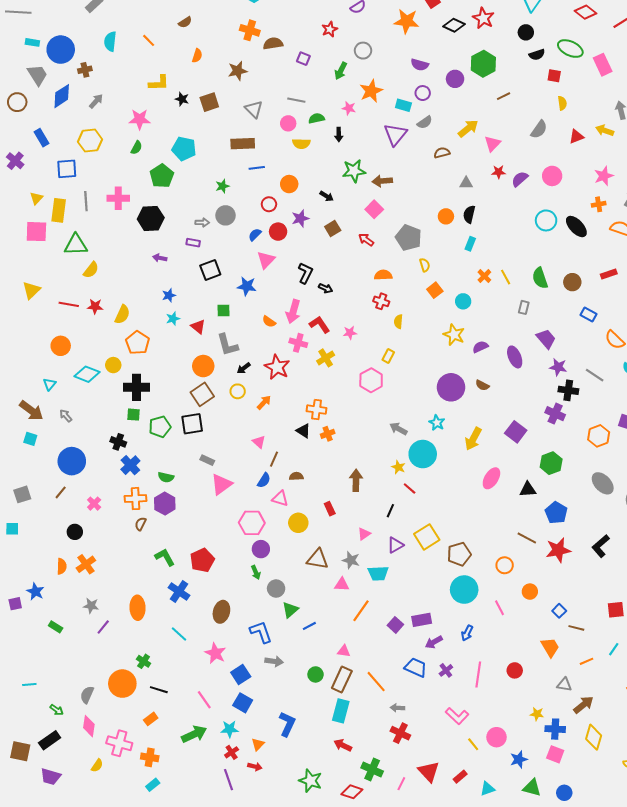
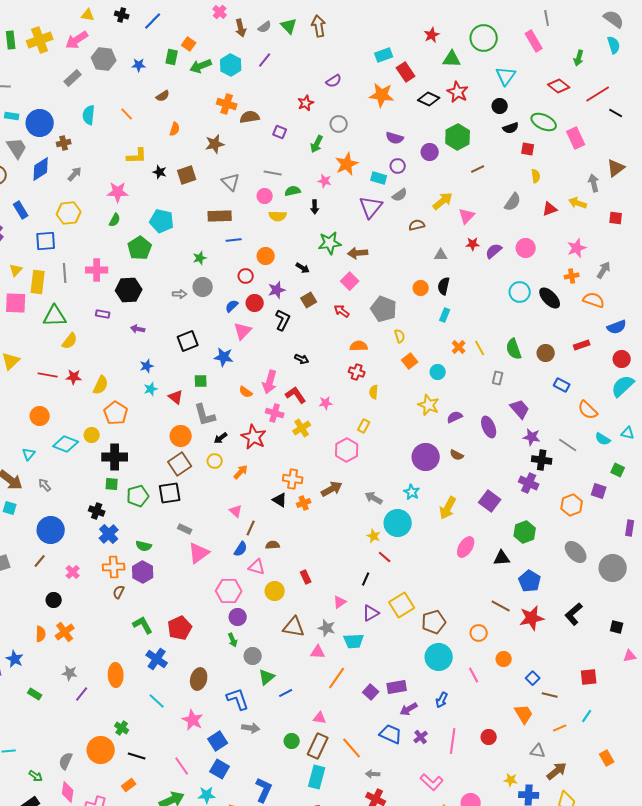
purple rectangle: (193, 243) -> (103, 314), moved
black L-shape: (305, 273) -> (283, 320), moved
brown arrow: (356, 480) -> (332, 489), moved, turned 60

